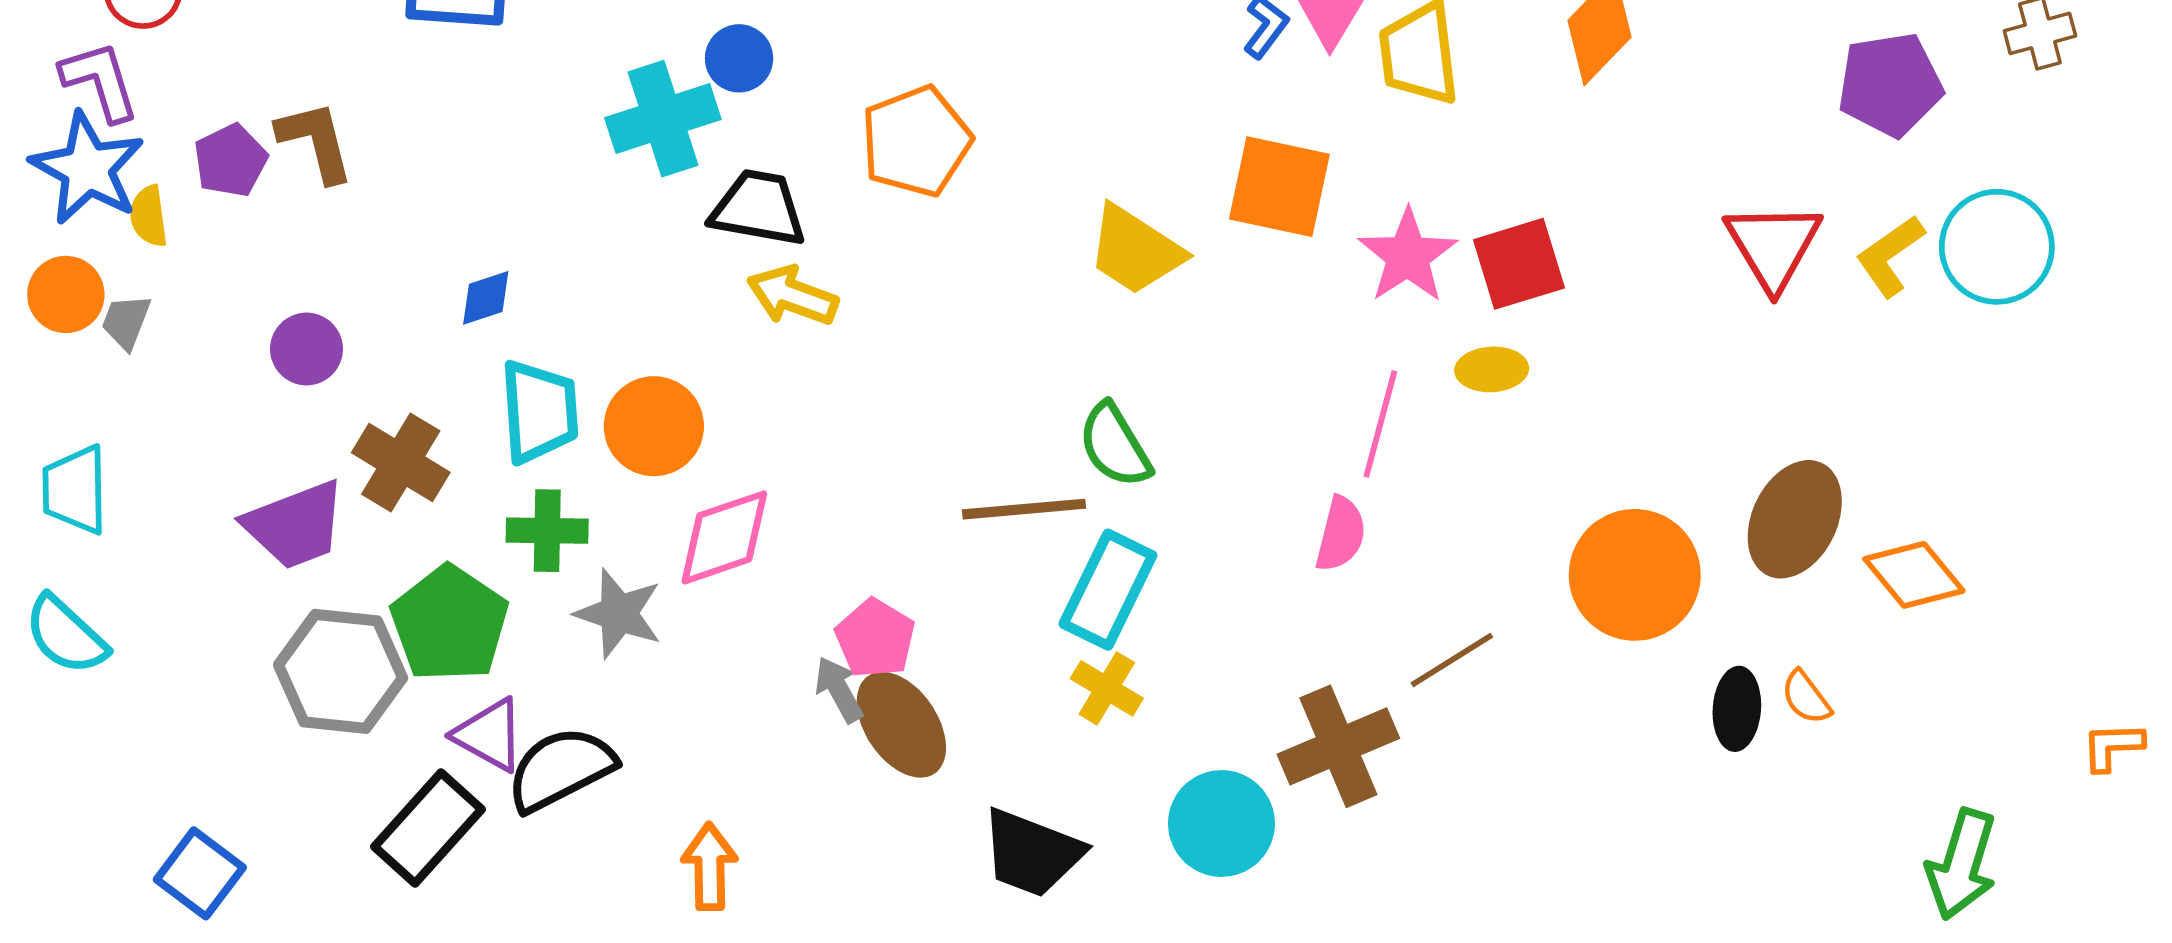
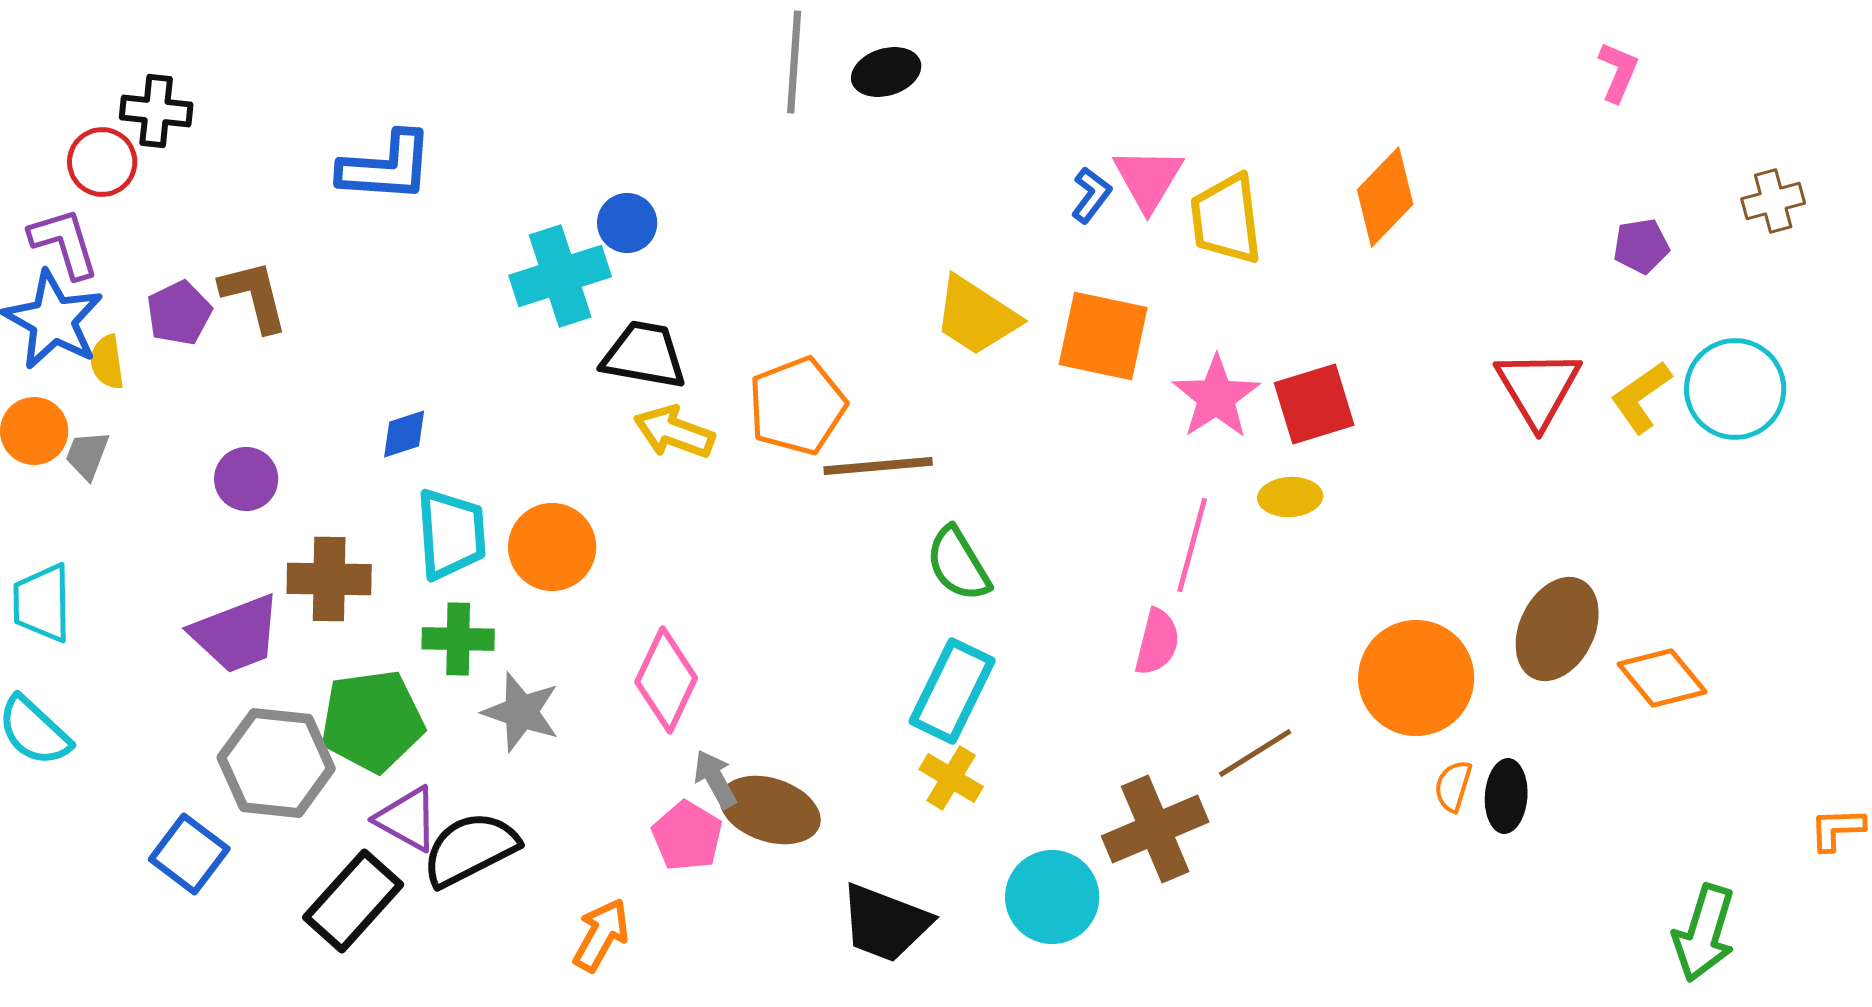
purple pentagon: (1890, 84) -> (1641, 246), size x0.6
orange pentagon: (916, 141) -> (797, 406), moved
yellow trapezoid: (1135, 250) -> (976, 316), moved
brown cross: (401, 462) -> (329, 579), turned -30
brown line: (1024, 509) -> (878, 466), moved
pink diamond: (724, 537) -> (666, 680), moved, turned -46
green pentagon: (450, 624) -> (372, 721), turned 30
pink pentagon: (875, 638) -> (687, 836), moved
orange semicircle: (1806, 697) -> (1453, 786), moved, turned 54
brown ellipse: (901, 725) -> (770, 810), turned -38
orange arrow: (709, 867) -> (601, 935), turned 30
blue square: (200, 873) -> (189, 854), moved

